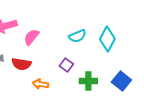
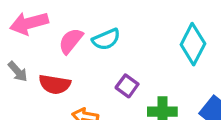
cyan semicircle: (77, 36) -> (106, 39), moved

